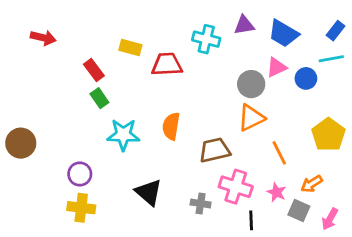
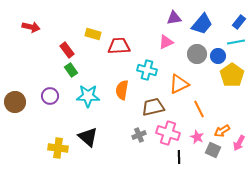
blue trapezoid: (283, 34) -> (202, 24), turned -80
cyan cross: (206, 39) -> (147, 70), moved
pink triangle: (276, 67) -> (166, 42), moved
gray circle: (251, 84) -> (197, 54), moved
yellow pentagon: (328, 135) -> (232, 75), moved
purple circle: (80, 174) -> (50, 96), moved
black triangle: (149, 192) -> (88, 137), moved
gray cross: (201, 203) -> (139, 135), moved, turned -32
pink arrow: (330, 219) -> (239, 143), moved

